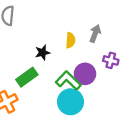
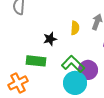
purple circle: (85, 74) -> (88, 70), moved
green rectangle: (27, 77) -> (36, 61), turned 42

